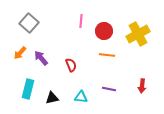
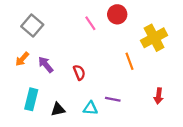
pink line: (81, 21) -> (90, 23), turned -40
red circle: (104, 31) -> (117, 14), moved
orange line: (107, 55) -> (129, 61), moved, turned 63
purple line: (109, 89) -> (113, 99), moved

